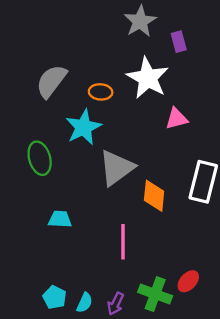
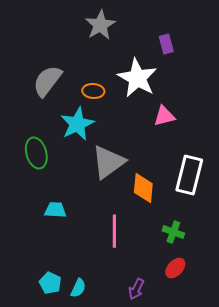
gray star: (140, 21) -> (100, 25), moved
green cross: (155, 294) -> (173, 232), moved, size x0.7
purple arrow: (116, 304) -> (136, 289), moved

